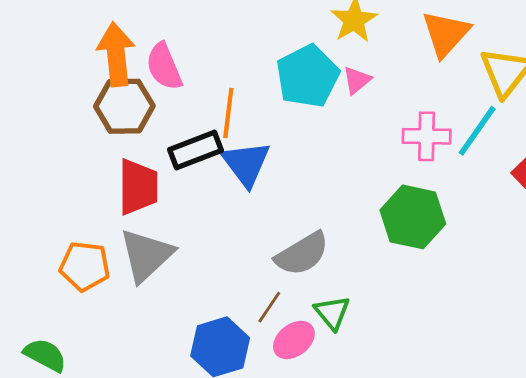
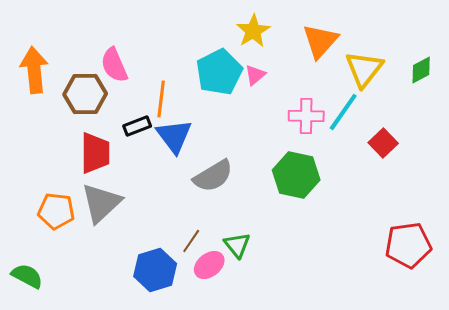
orange arrow: (116, 54) -> (34, 70), moved
black rectangle: (195, 150) -> (137, 126), size x0.7
gray semicircle: (302, 254) -> (213, 176), moved

